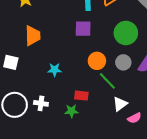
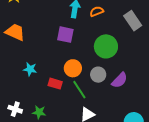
orange trapezoid: (33, 36) -> (15, 32), turned -75
red rectangle: (81, 96) -> (55, 84), moved
white cross: (41, 103) -> (15, 109), moved

